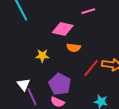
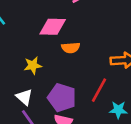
red line: (91, 68) -> (99, 90), moved
white triangle: (23, 85) -> (24, 97), moved

